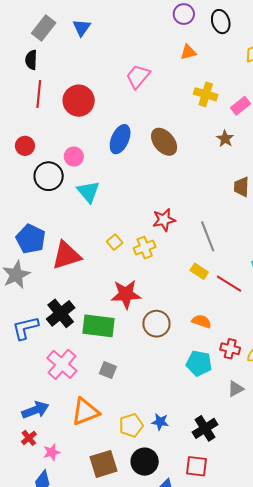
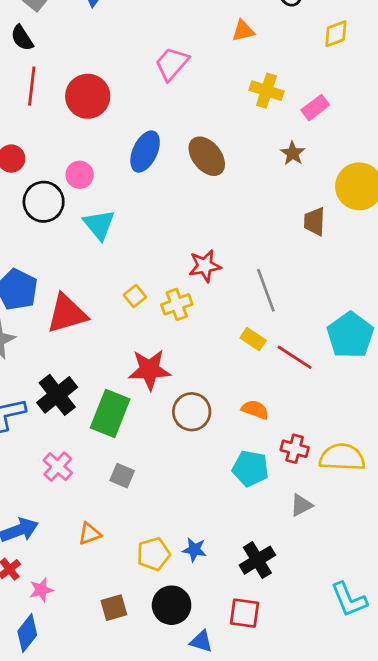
black semicircle: (31, 60) -> (22, 38), turned -36
green rectangle: (98, 326) -> (110, 413), turned -76
pink cross: (62, 364) -> (58, 467), size x0.7
orange triangle: (85, 412) -> (89, 534), size x0.6
brown square: (104, 464) -> (114, 608), size x0.7

